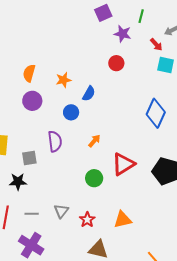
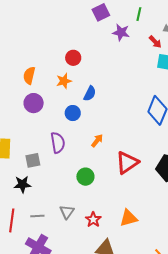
red circle: (116, 63) -> (73, 58), moved
green circle: (94, 178) -> (85, 177), moved

